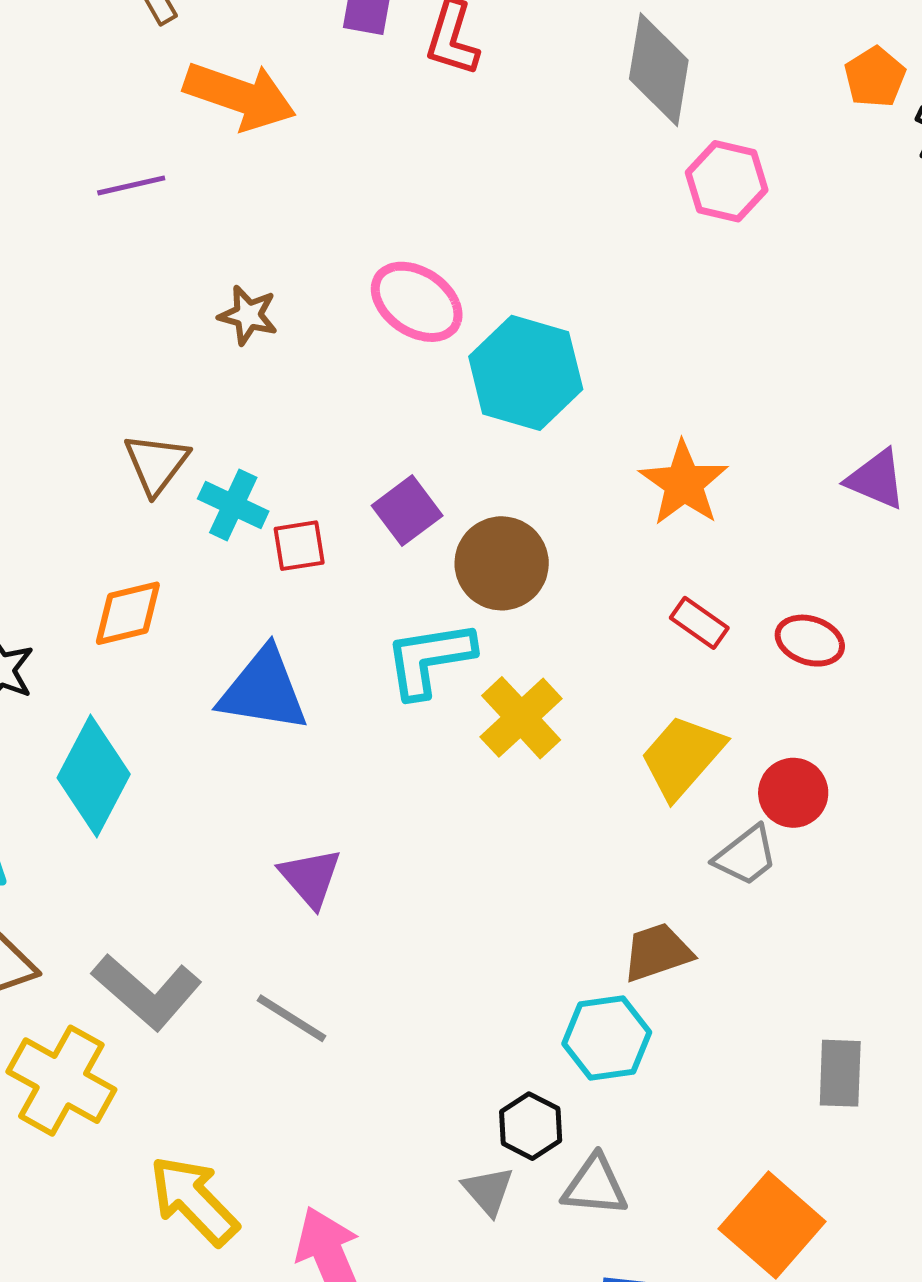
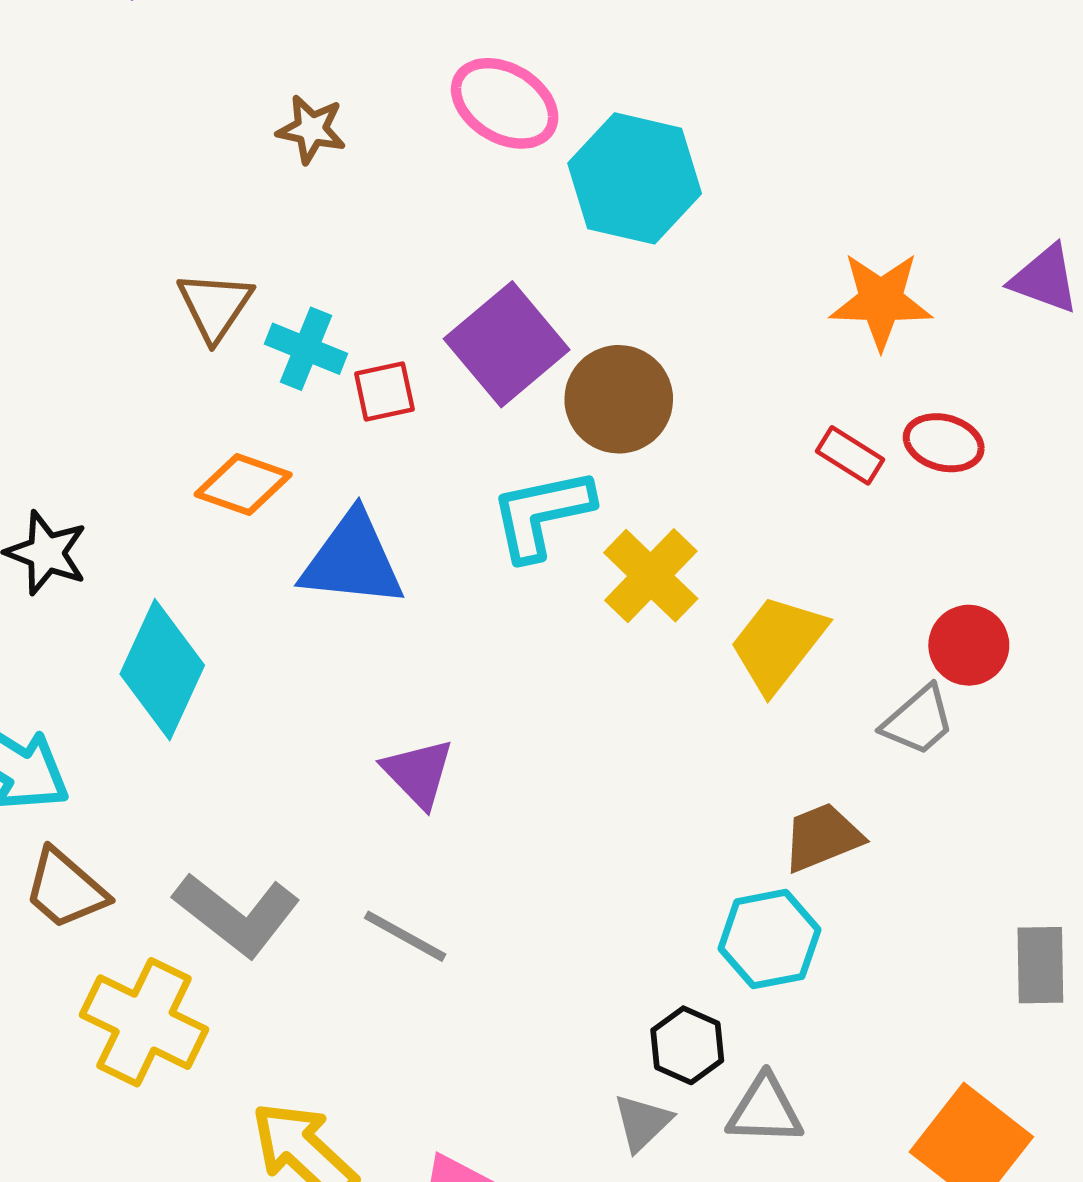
orange star: (684, 483) -> (881, 301), moved, turned -30
purple square: (407, 511) -> (507, 344), size x1.5
orange diamond: (128, 613) -> (243, 484), moved, turned 36
red ellipse: (810, 641) -> (944, 443), moved
yellow trapezoid: (682, 757) -> (778, 644), moved
gray triangle: (488, 1191) -> (642, 1122), turned 30

